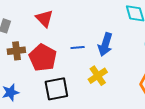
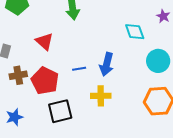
yellow cross: (98, 76) -> (101, 96), turned 36

